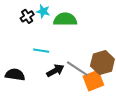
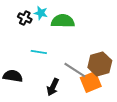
black cross: (27, 16) -> (25, 18), turned -32
black arrow: (55, 71) -> (53, 87), moved, turned 144

